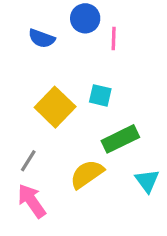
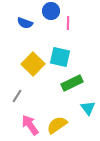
cyan square: (100, 95) -> (60, 57), size x1.5
yellow semicircle: (87, 174) -> (57, 125), moved
pink arrow: (32, 201) -> (30, 125), moved

